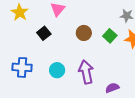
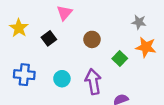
yellow star: (20, 12) -> (19, 28), moved
green square: (110, 36) -> (120, 58), moved

